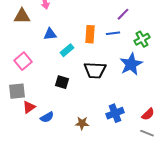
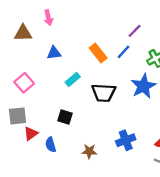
blue line: (113, 33) -> (124, 52), turned -40
orange rectangle: (90, 34) -> (98, 53), turned -42
cyan rectangle: (67, 50) -> (73, 79), moved
black square: (62, 82) -> (65, 117), moved
blue semicircle: (47, 117) -> (51, 145), turned 104

